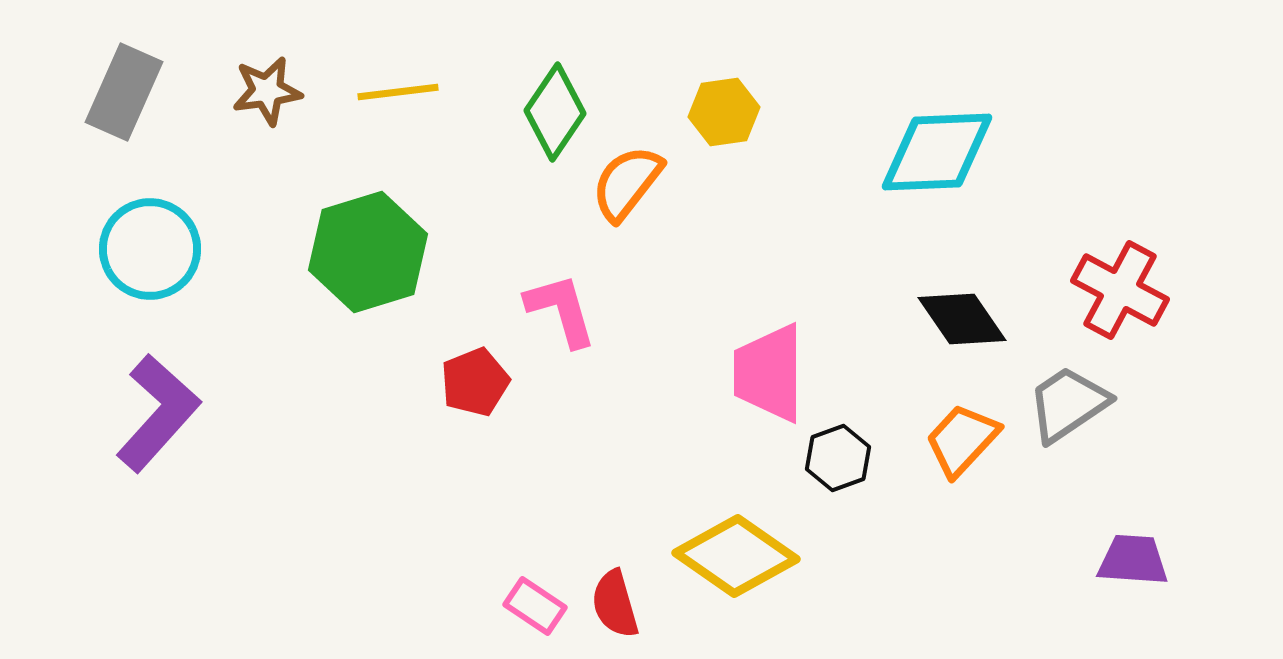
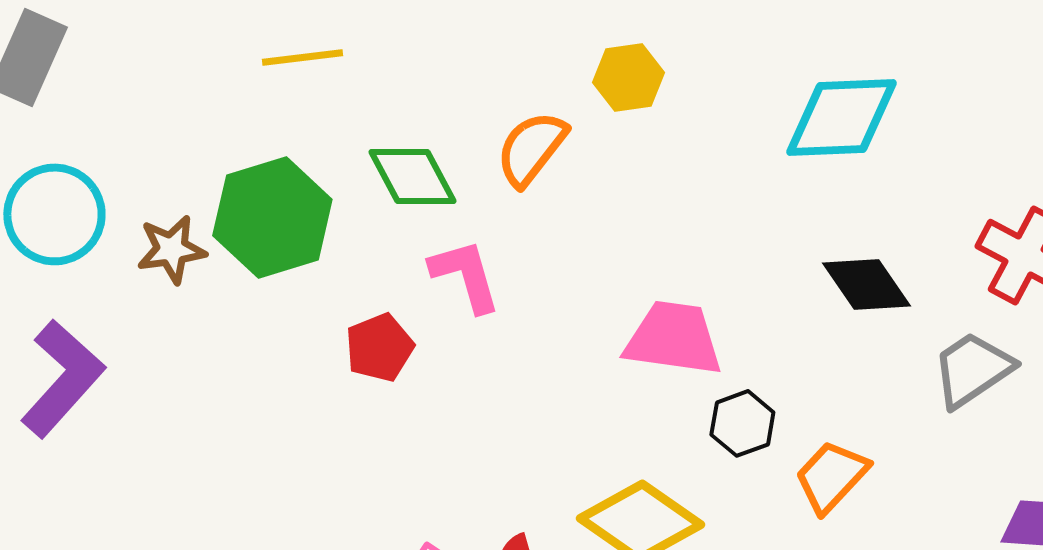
brown star: (267, 91) -> (171, 249), moved
green diamond: (555, 112) -> (412, 176), moved, turned -62
pink trapezoid: (769, 373) -> (673, 338), turned 98
orange trapezoid: (962, 440) -> (831, 476), moved

